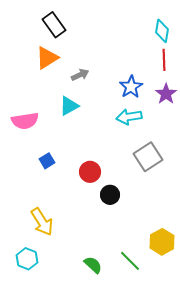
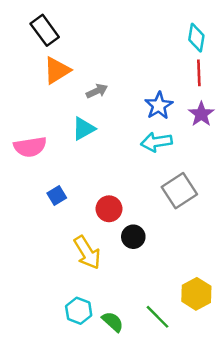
black rectangle: (54, 25) -> (45, 30), moved
yellow arrow: (42, 222) -> (87, 252), moved
cyan hexagon: (27, 259) -> (79, 311), moved

